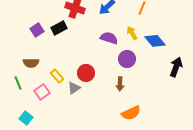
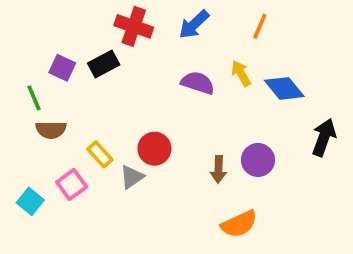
purple square: (37, 30) -> (62, 68), turned -32
purple circle: (127, 59) -> (258, 160), moved
green line: (18, 83) -> (34, 98), moved
cyan square: (26, 118) -> (30, 201), moved

